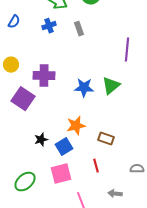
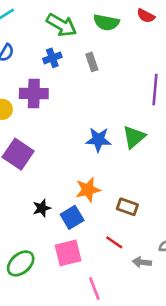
purple cross: (44, 76) -> (34, 94), moved
red line: (96, 166) -> (114, 242), turned -40
gray arrow: (115, 194) -> (142, 262), moved

